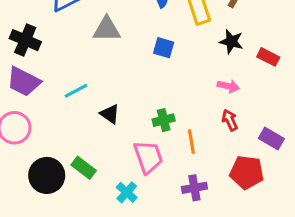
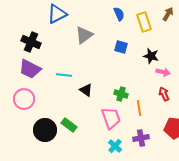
gray triangle: (107, 29) -> (84, 35), turned -36
black star: (231, 42) -> (151, 56), moved
cyan line: (76, 91) -> (64, 75), turned 35
green cross: (164, 120) -> (121, 94), turned 32
cyan cross: (127, 192) -> (115, 146), moved

